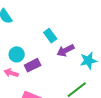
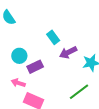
pink arrow: (11, 73) -> (18, 83), moved

